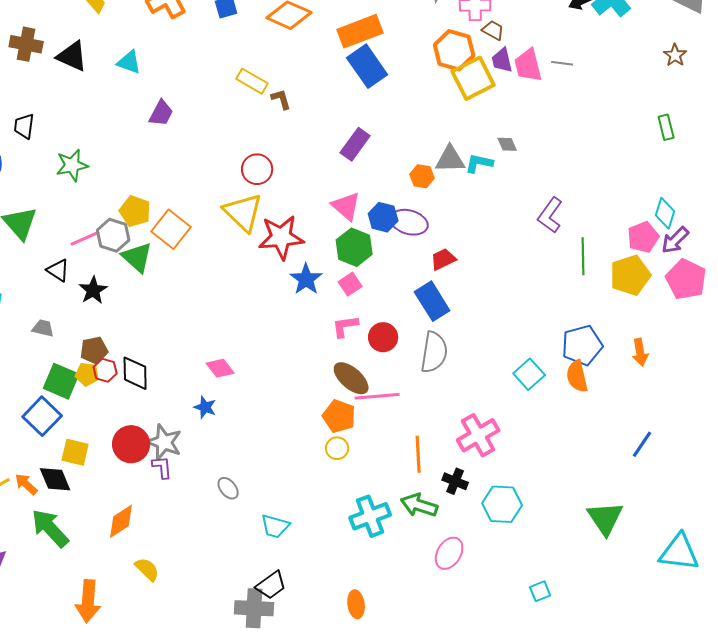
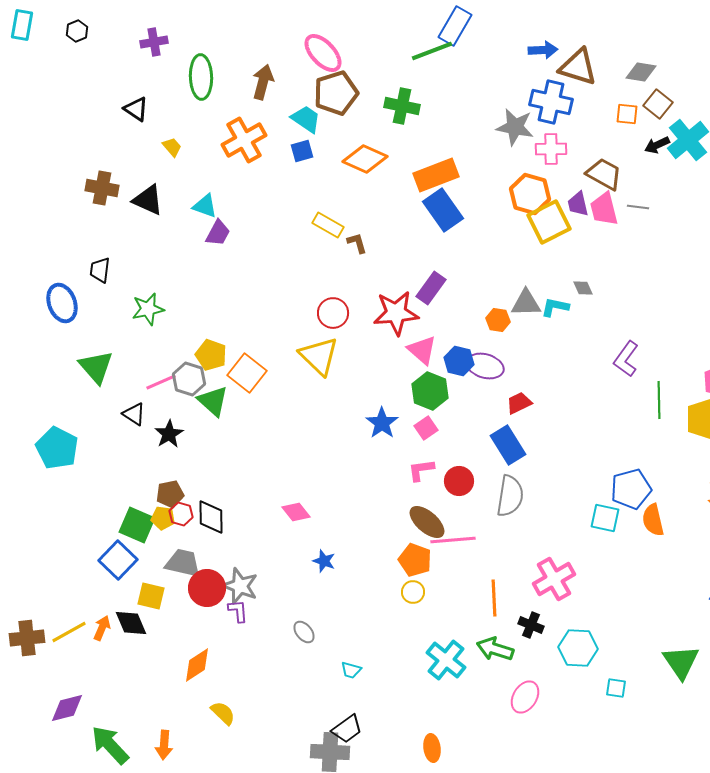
brown trapezoid: (493, 30) -> (604, 174), moved, size x1.6
purple trapezoid: (161, 113) -> (218, 233), moved
red star: (281, 237) -> (396, 313), moved
gray trapezoid: (43, 328) -> (183, 563), moved, size x1.6
blue pentagon: (582, 345) -> (631, 489), moved
cyan square: (529, 374) -> (605, 518), turned -36
blue star: (205, 407) -> (324, 561), moved
orange arrow: (26, 484) -> (102, 628), turned 70
cyan cross: (370, 516) -> (446, 660), turned -30
cyan trapezoid: (275, 526) -> (351, 670), size x0.7
green arrow: (50, 528) -> (110, 745), moved
cyan square: (540, 591) -> (616, 688), moved, turned 30
orange arrow: (88, 601) -> (164, 745), size x0.7

